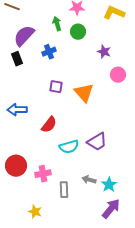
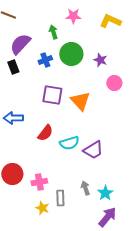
green circle: (78, 32) -> (71, 54), moved, size x1.5
purple square: (56, 87) -> (52, 95), size x1.5
cyan semicircle: (69, 147) -> (69, 143), moved
gray arrow: (89, 180) -> (85, 188), turned 56
yellow star: (35, 212) -> (42, 208), moved

